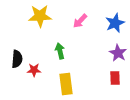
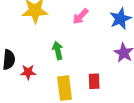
red rectangle: (115, 78) -> (94, 81), moved

